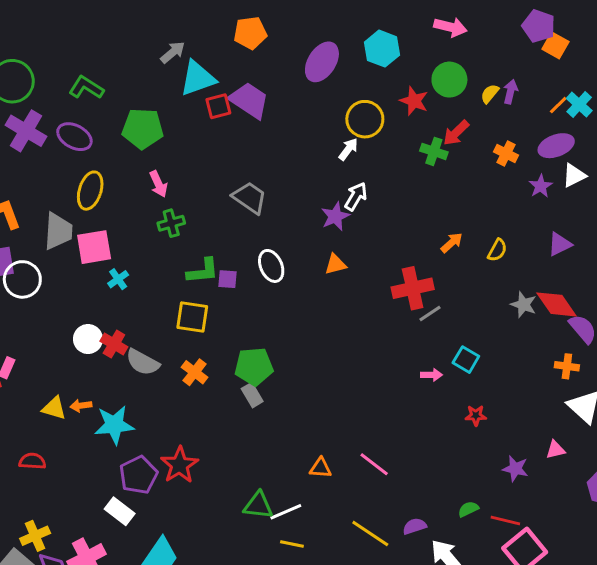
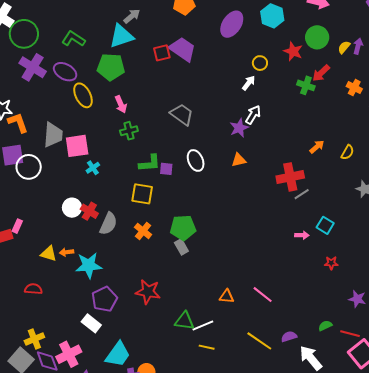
cyan triangle: (198, 78) -> (121, 36), moved
yellow circle: (365, 119) -> (260, 63), size x0.6
yellow ellipse: (90, 191) -> (83, 95), moved, turned -45
gray semicircle: (143, 362) -> (108, 224), turned -95
red star: (179, 465) -> (148, 292), moved, turned -30

